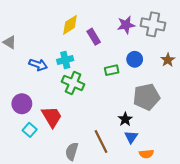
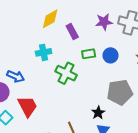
blue arrow: (38, 65) -> (16, 76), moved
green rectangle: (112, 70) -> (89, 54), moved
green cross: (73, 83) -> (66, 73), moved

